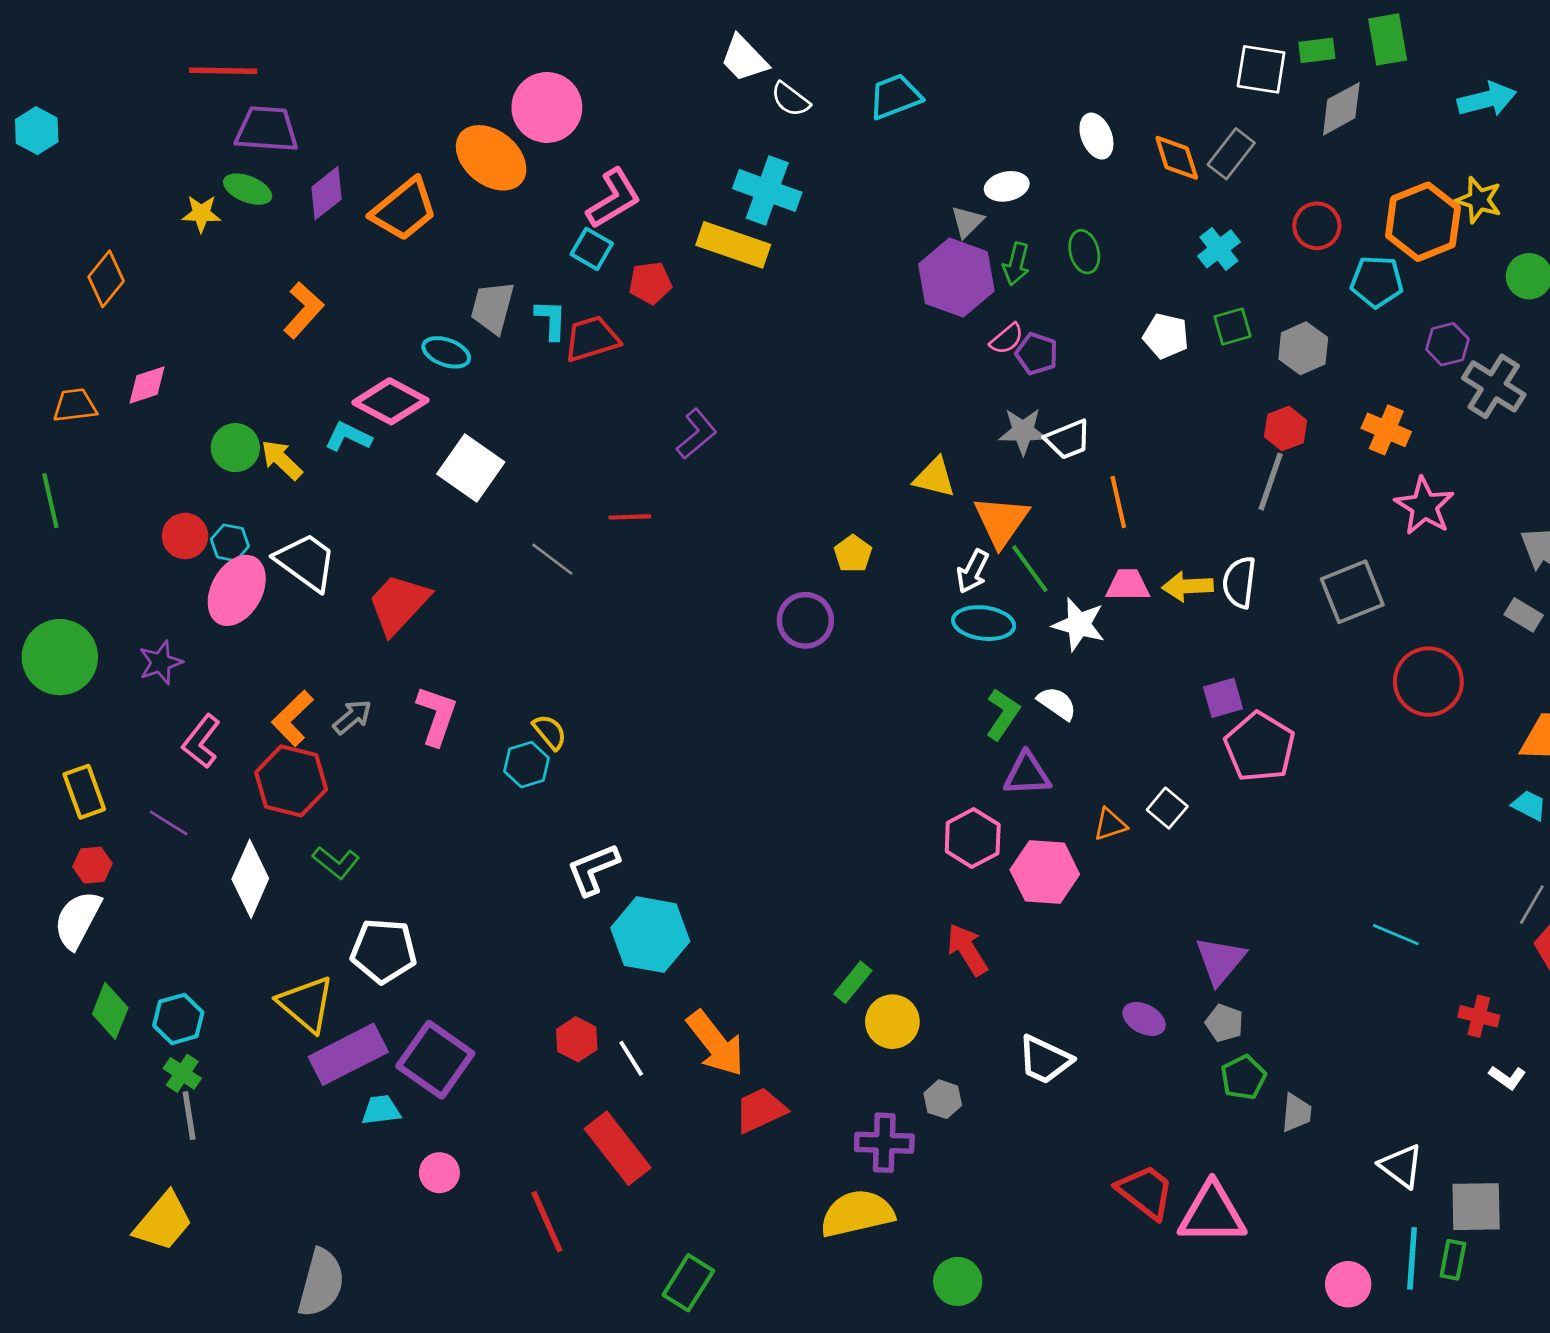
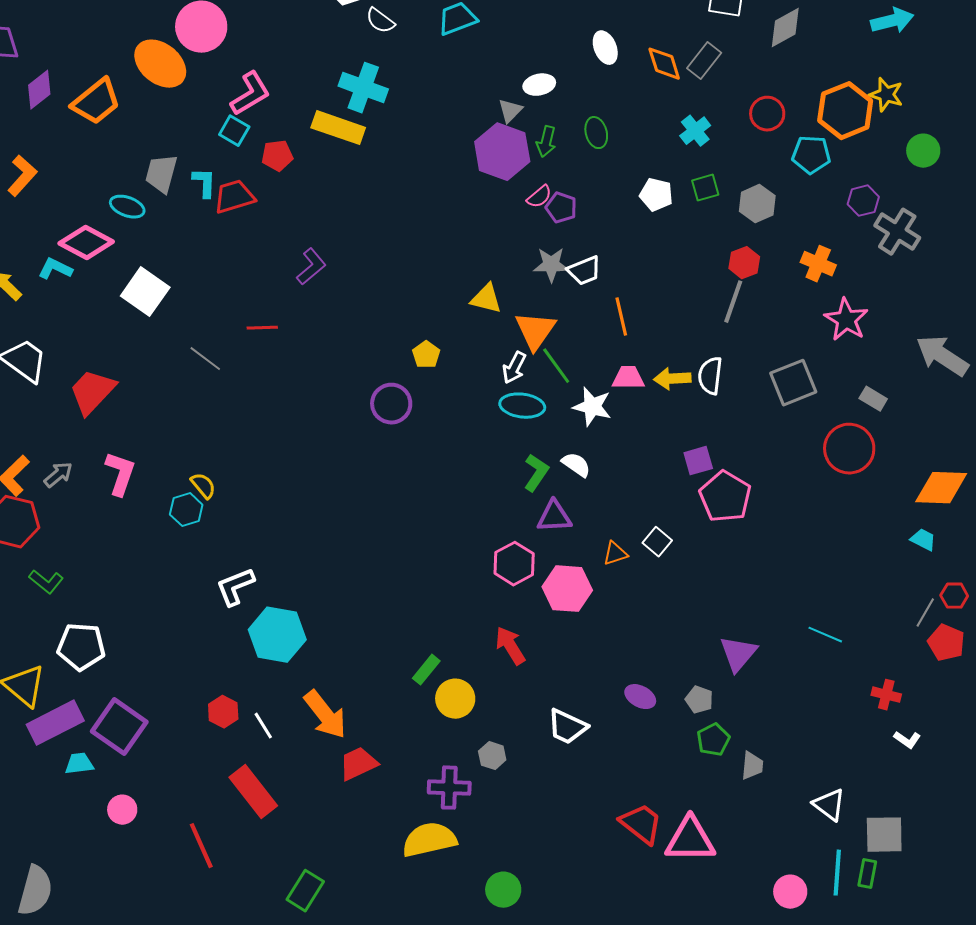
gray rectangle: (1524, 615) -> (873, 399), moved
purple triangle: (1220, 960) -> (738, 654), moved

